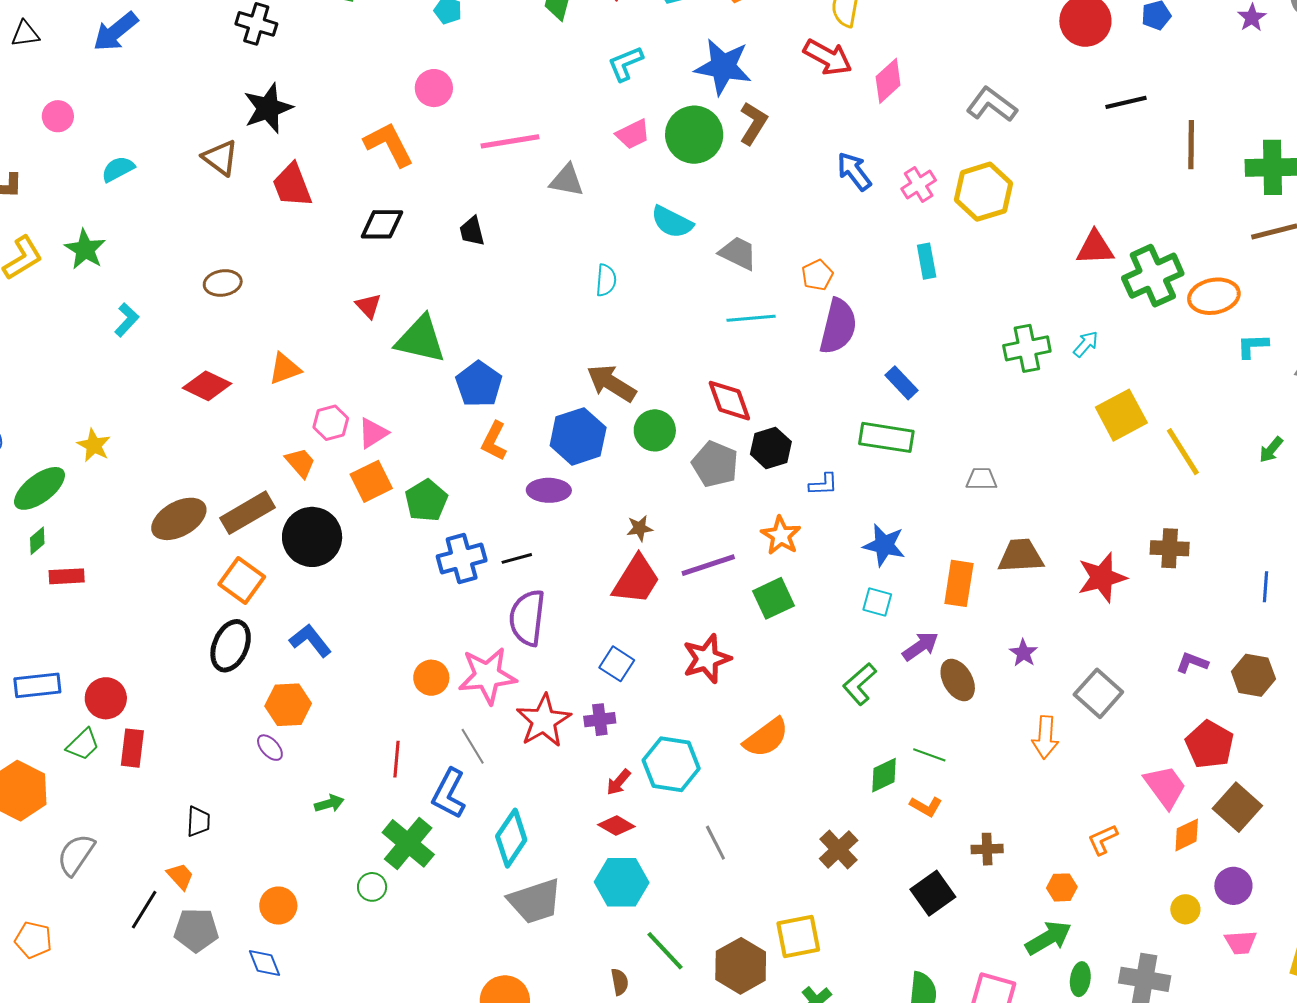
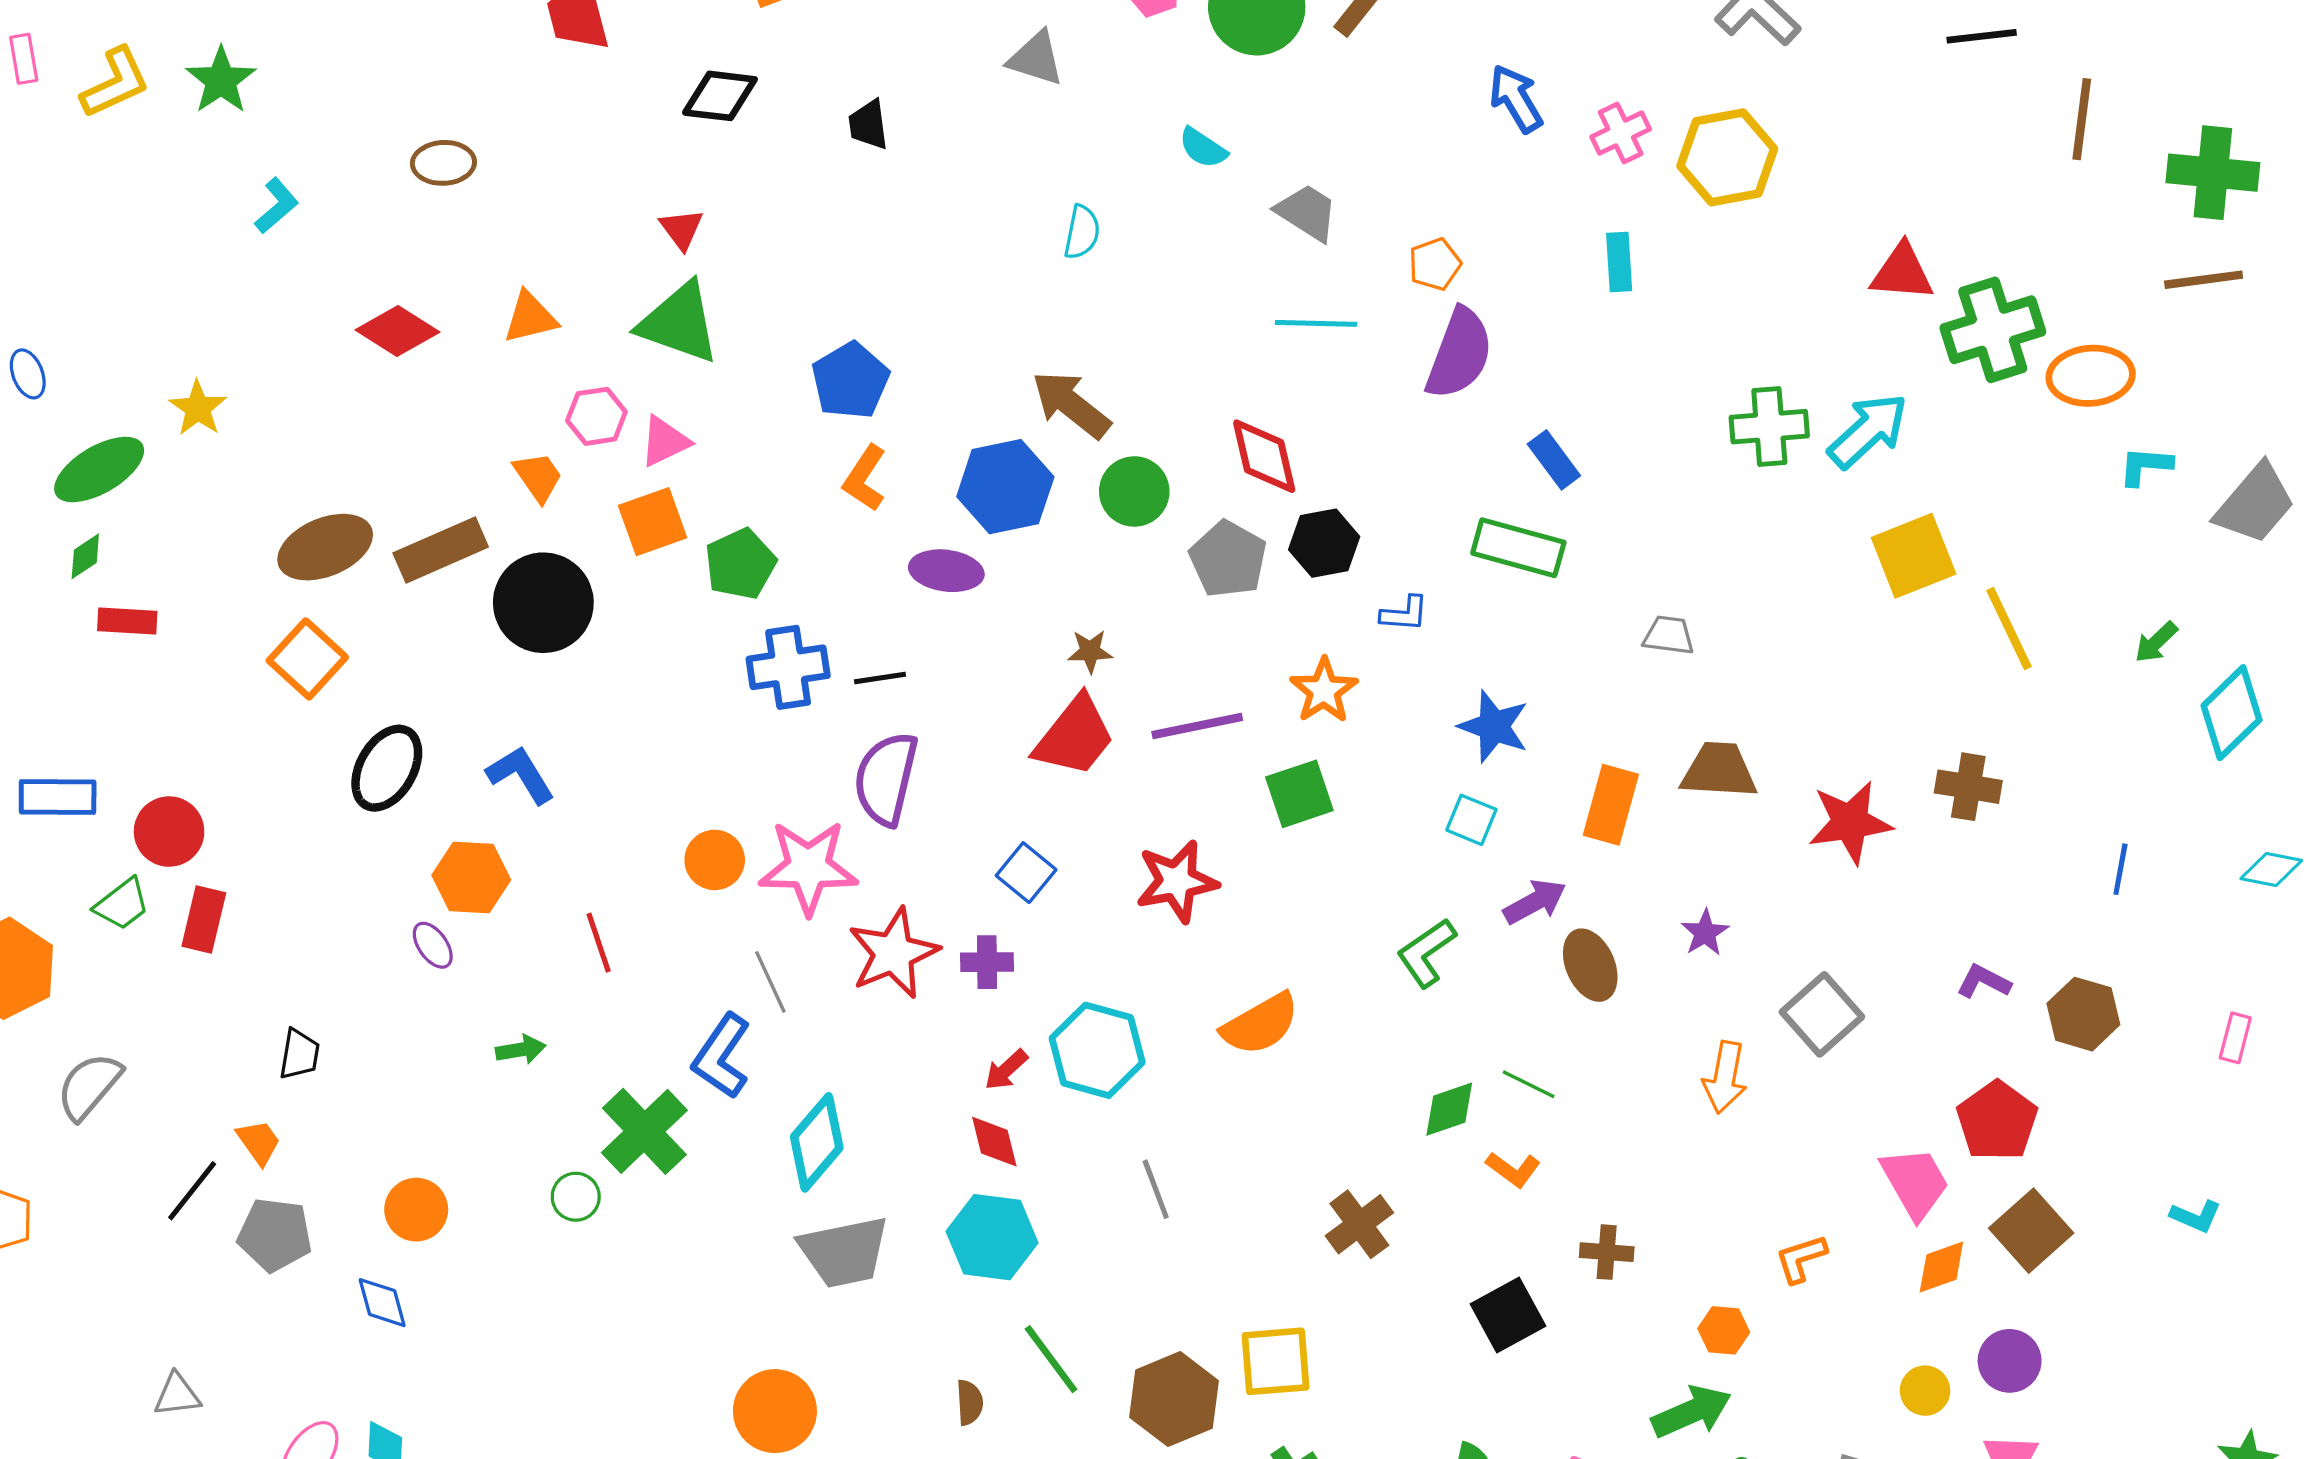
cyan semicircle: (672, 222) -> (1203, 148), size x0.7
green triangle: (421, 339) -> (679, 323), moved
cyan arrow: (1086, 344) -> (1868, 431), size x1.8
orange square: (242, 580) -> (307, 659), moved
red line: (397, 759) -> (599, 943), moved, turned -30
red diamond: (616, 826) -> (994, 1142), turned 39

